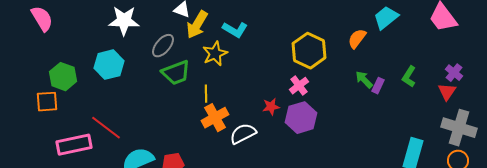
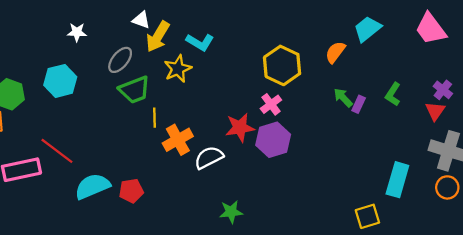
white star: (124, 21) -> (77, 32), size x0.6
yellow line: (206, 94) -> (154, 118), moved
red star: (271, 107) -> (240, 128), size x1.5

